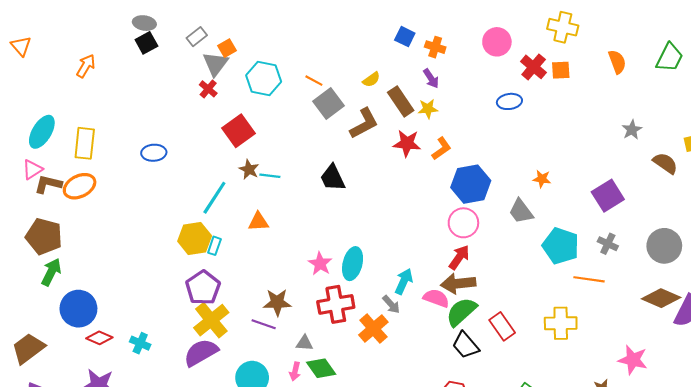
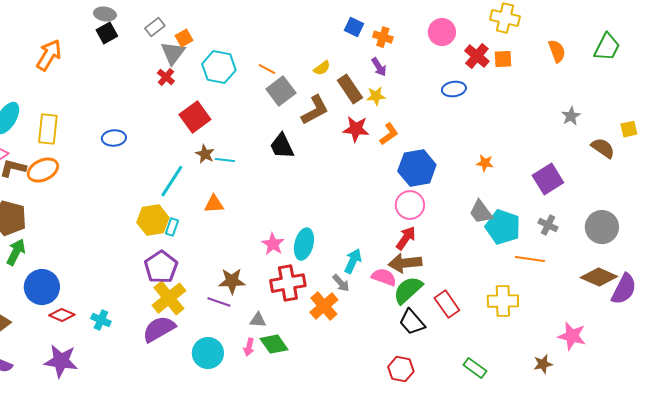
orange arrow: (86, 66) -> (49, 55), size x1.4
black trapezoid: (333, 178) -> (282, 146), moved
gray trapezoid: (521, 211) -> (481, 212), moved

